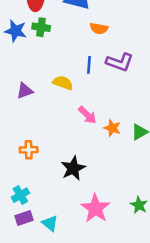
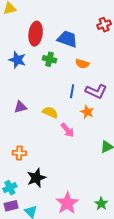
green cross: (41, 27) -> (49, 59), moved
yellow semicircle: (63, 83) -> (50, 112), moved
orange star: (112, 128) -> (87, 112), moved
black star: (73, 168) -> (36, 178), moved

